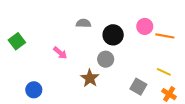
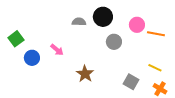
black circle: (113, 35) -> (103, 17), moved
gray circle: (106, 59) -> (114, 42), moved
blue circle: (34, 90) -> (32, 58), moved

